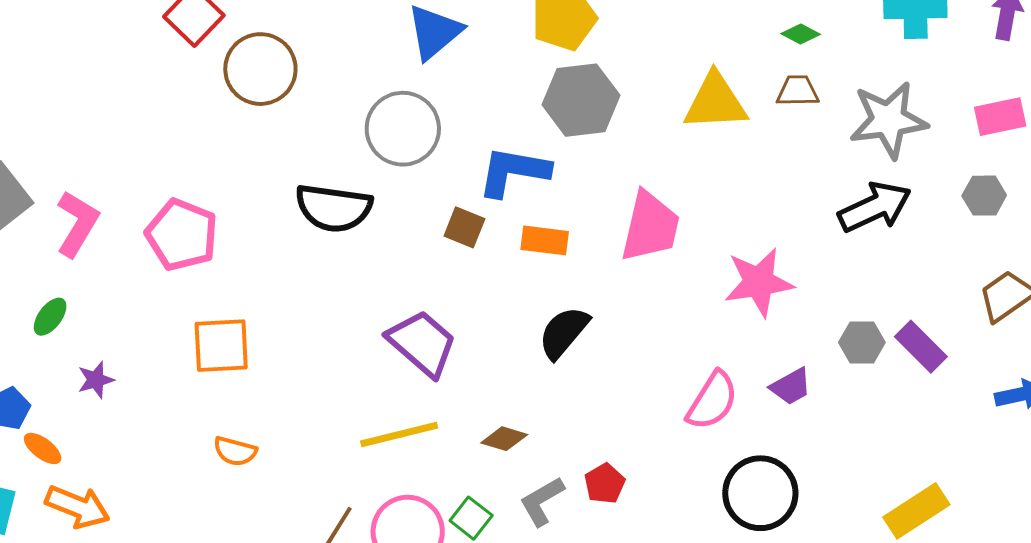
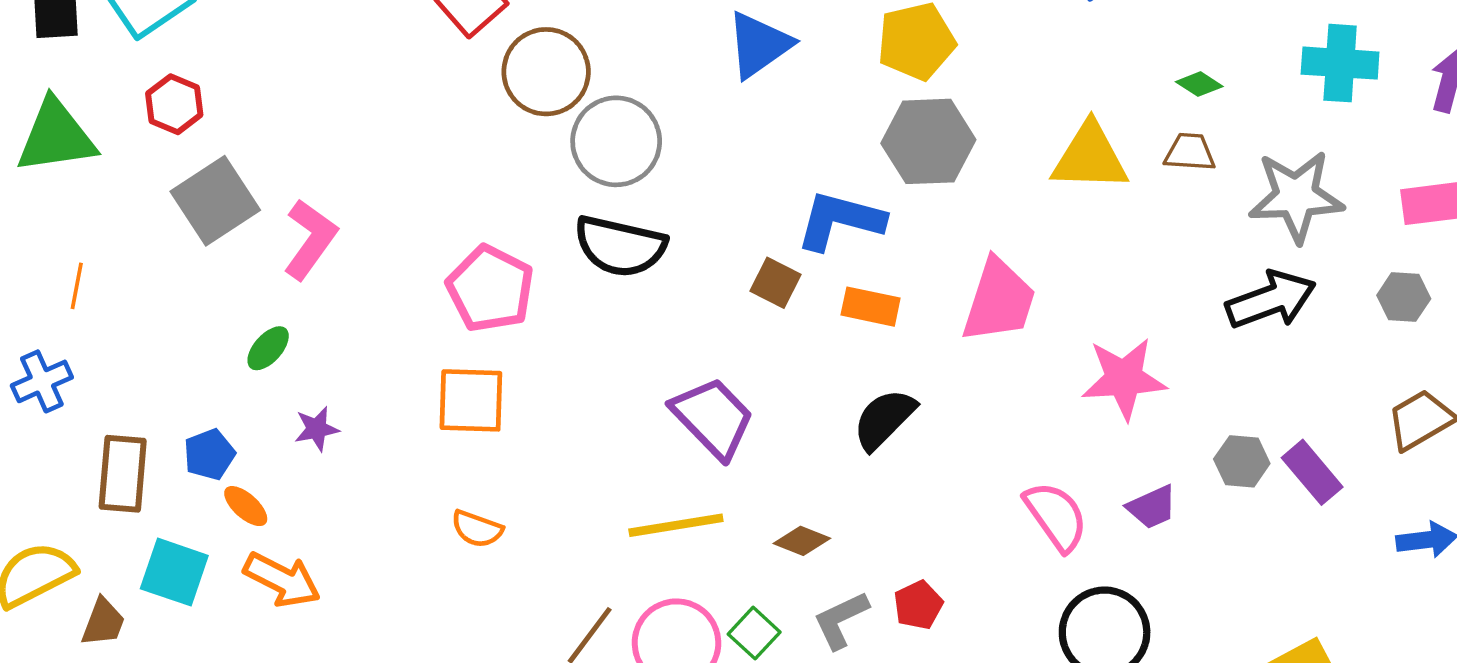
gray circle: (403, 129) -> (616, 141), moved
pink pentagon: (182, 235) -> (490, 289), moved
pink semicircle: (712, 401) -> (1056, 516), turned -72

